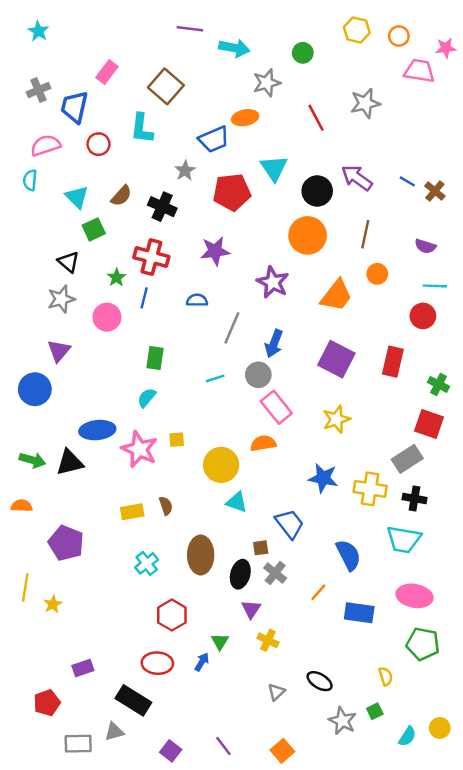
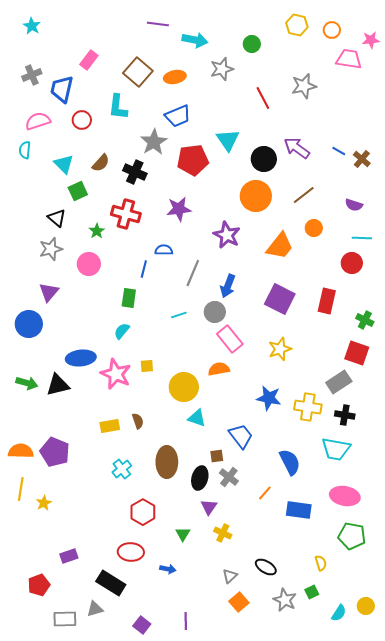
orange ellipse: (245, 118) -> (175, 77), moved
gray star: (185, 171) -> (154, 142), size x1.5
brown line: (365, 234) -> (304, 195), turned 40
blue line: (144, 298) -> (144, 269), moved
orange semicircle: (22, 506) -> (21, 451), moved, size x1.4
blue arrow: (202, 662) -> (168, 569), moved, turned 70
purple line: (223, 746) -> (186, 621), turned 36
orange square: (282, 751) -> (239, 602), moved

